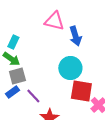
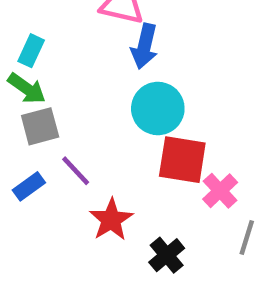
blue arrow: (75, 36) -> (144, 46), moved, turned 30
blue rectangle: (12, 92) -> (29, 186), moved

